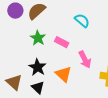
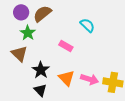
green star: (38, 38) -> (28, 33), moved
pink arrow: (85, 59) -> (90, 79), moved, turned -48
brown triangle: (14, 82) -> (19, 54), moved

